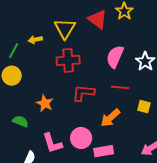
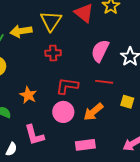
yellow arrow: (35, 40) -> (21, 31), size x1.5
red cross: (68, 60) -> (53, 53), size x0.7
pink circle: (81, 138) -> (63, 112), moved

